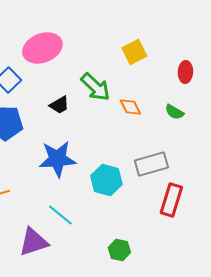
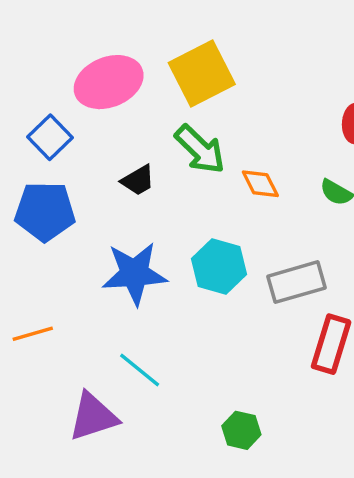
yellow square: (134, 52) -> (202, 73), moved, size x1.5
cyan hexagon: (106, 180) -> (219, 267), moved

